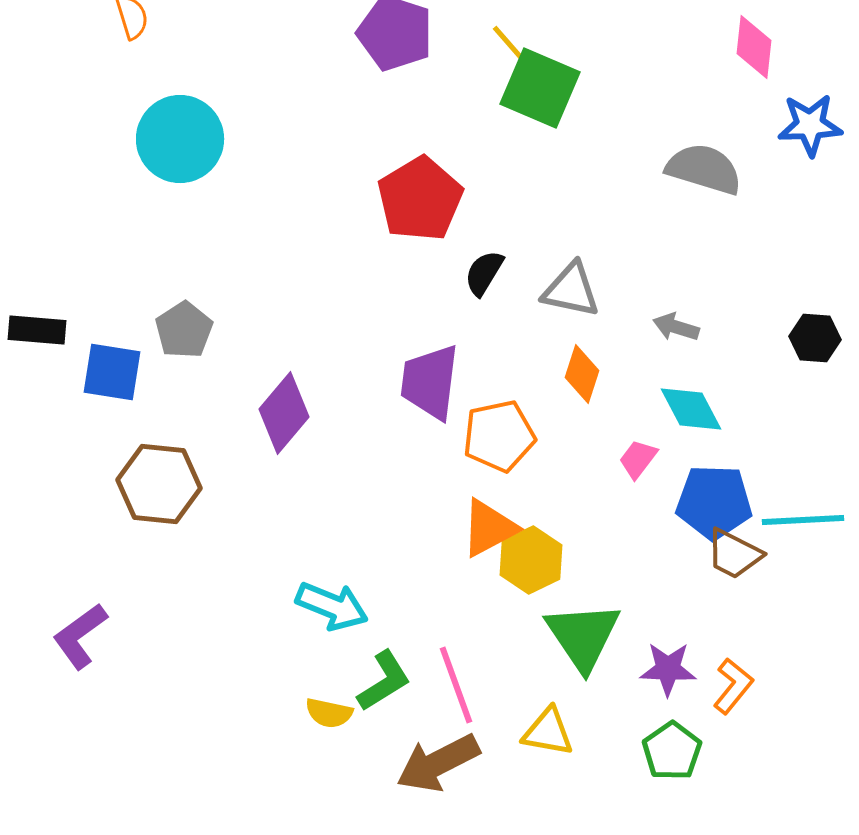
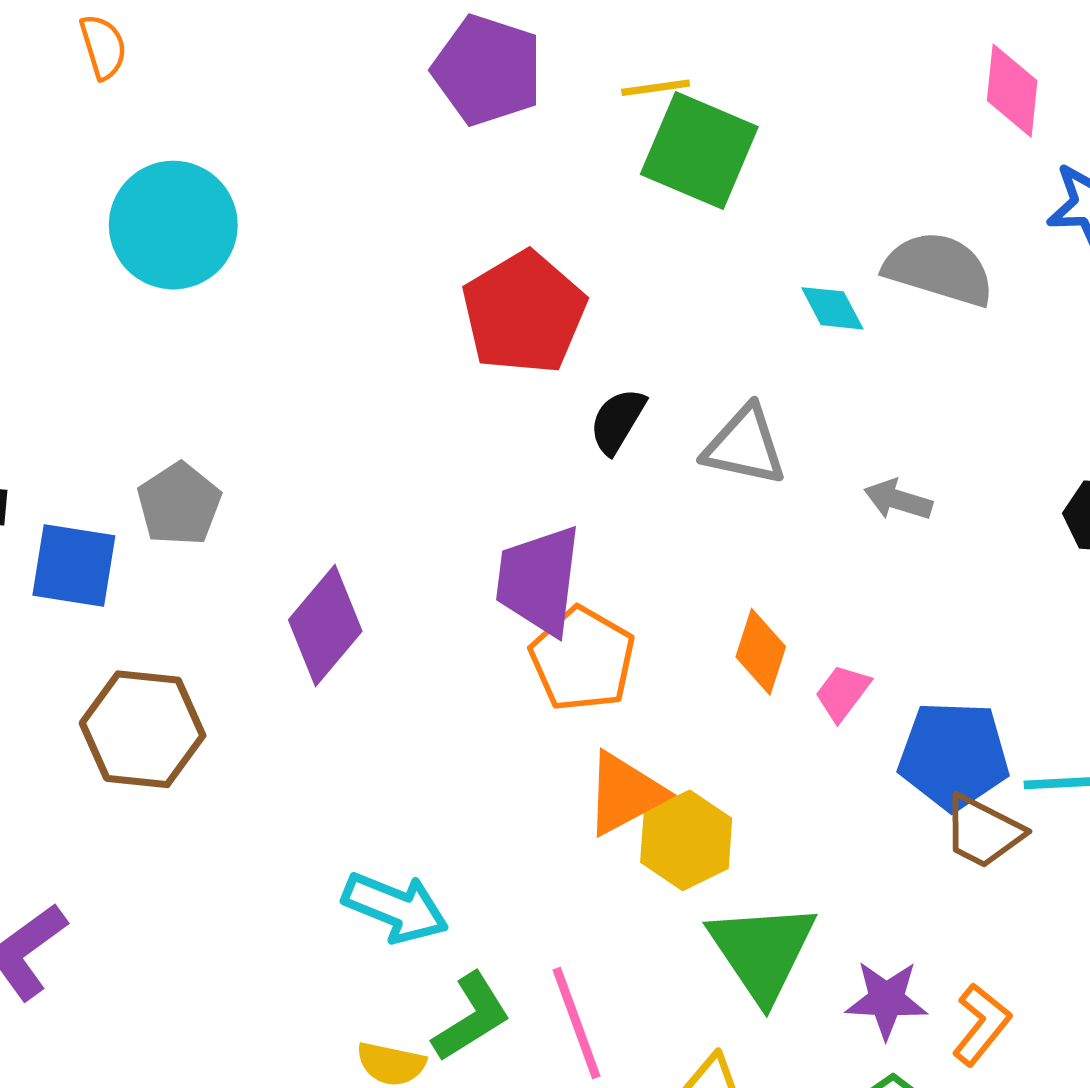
yellow line: (510, 45) -> (656, 88), turned -57
orange diamond: (582, 374) -> (761, 652), moved
cyan diamond: (691, 409) -> (832, 308), moved, size x0.7
orange pentagon: (499, 436) -> (582, 659), moved, turned -30

